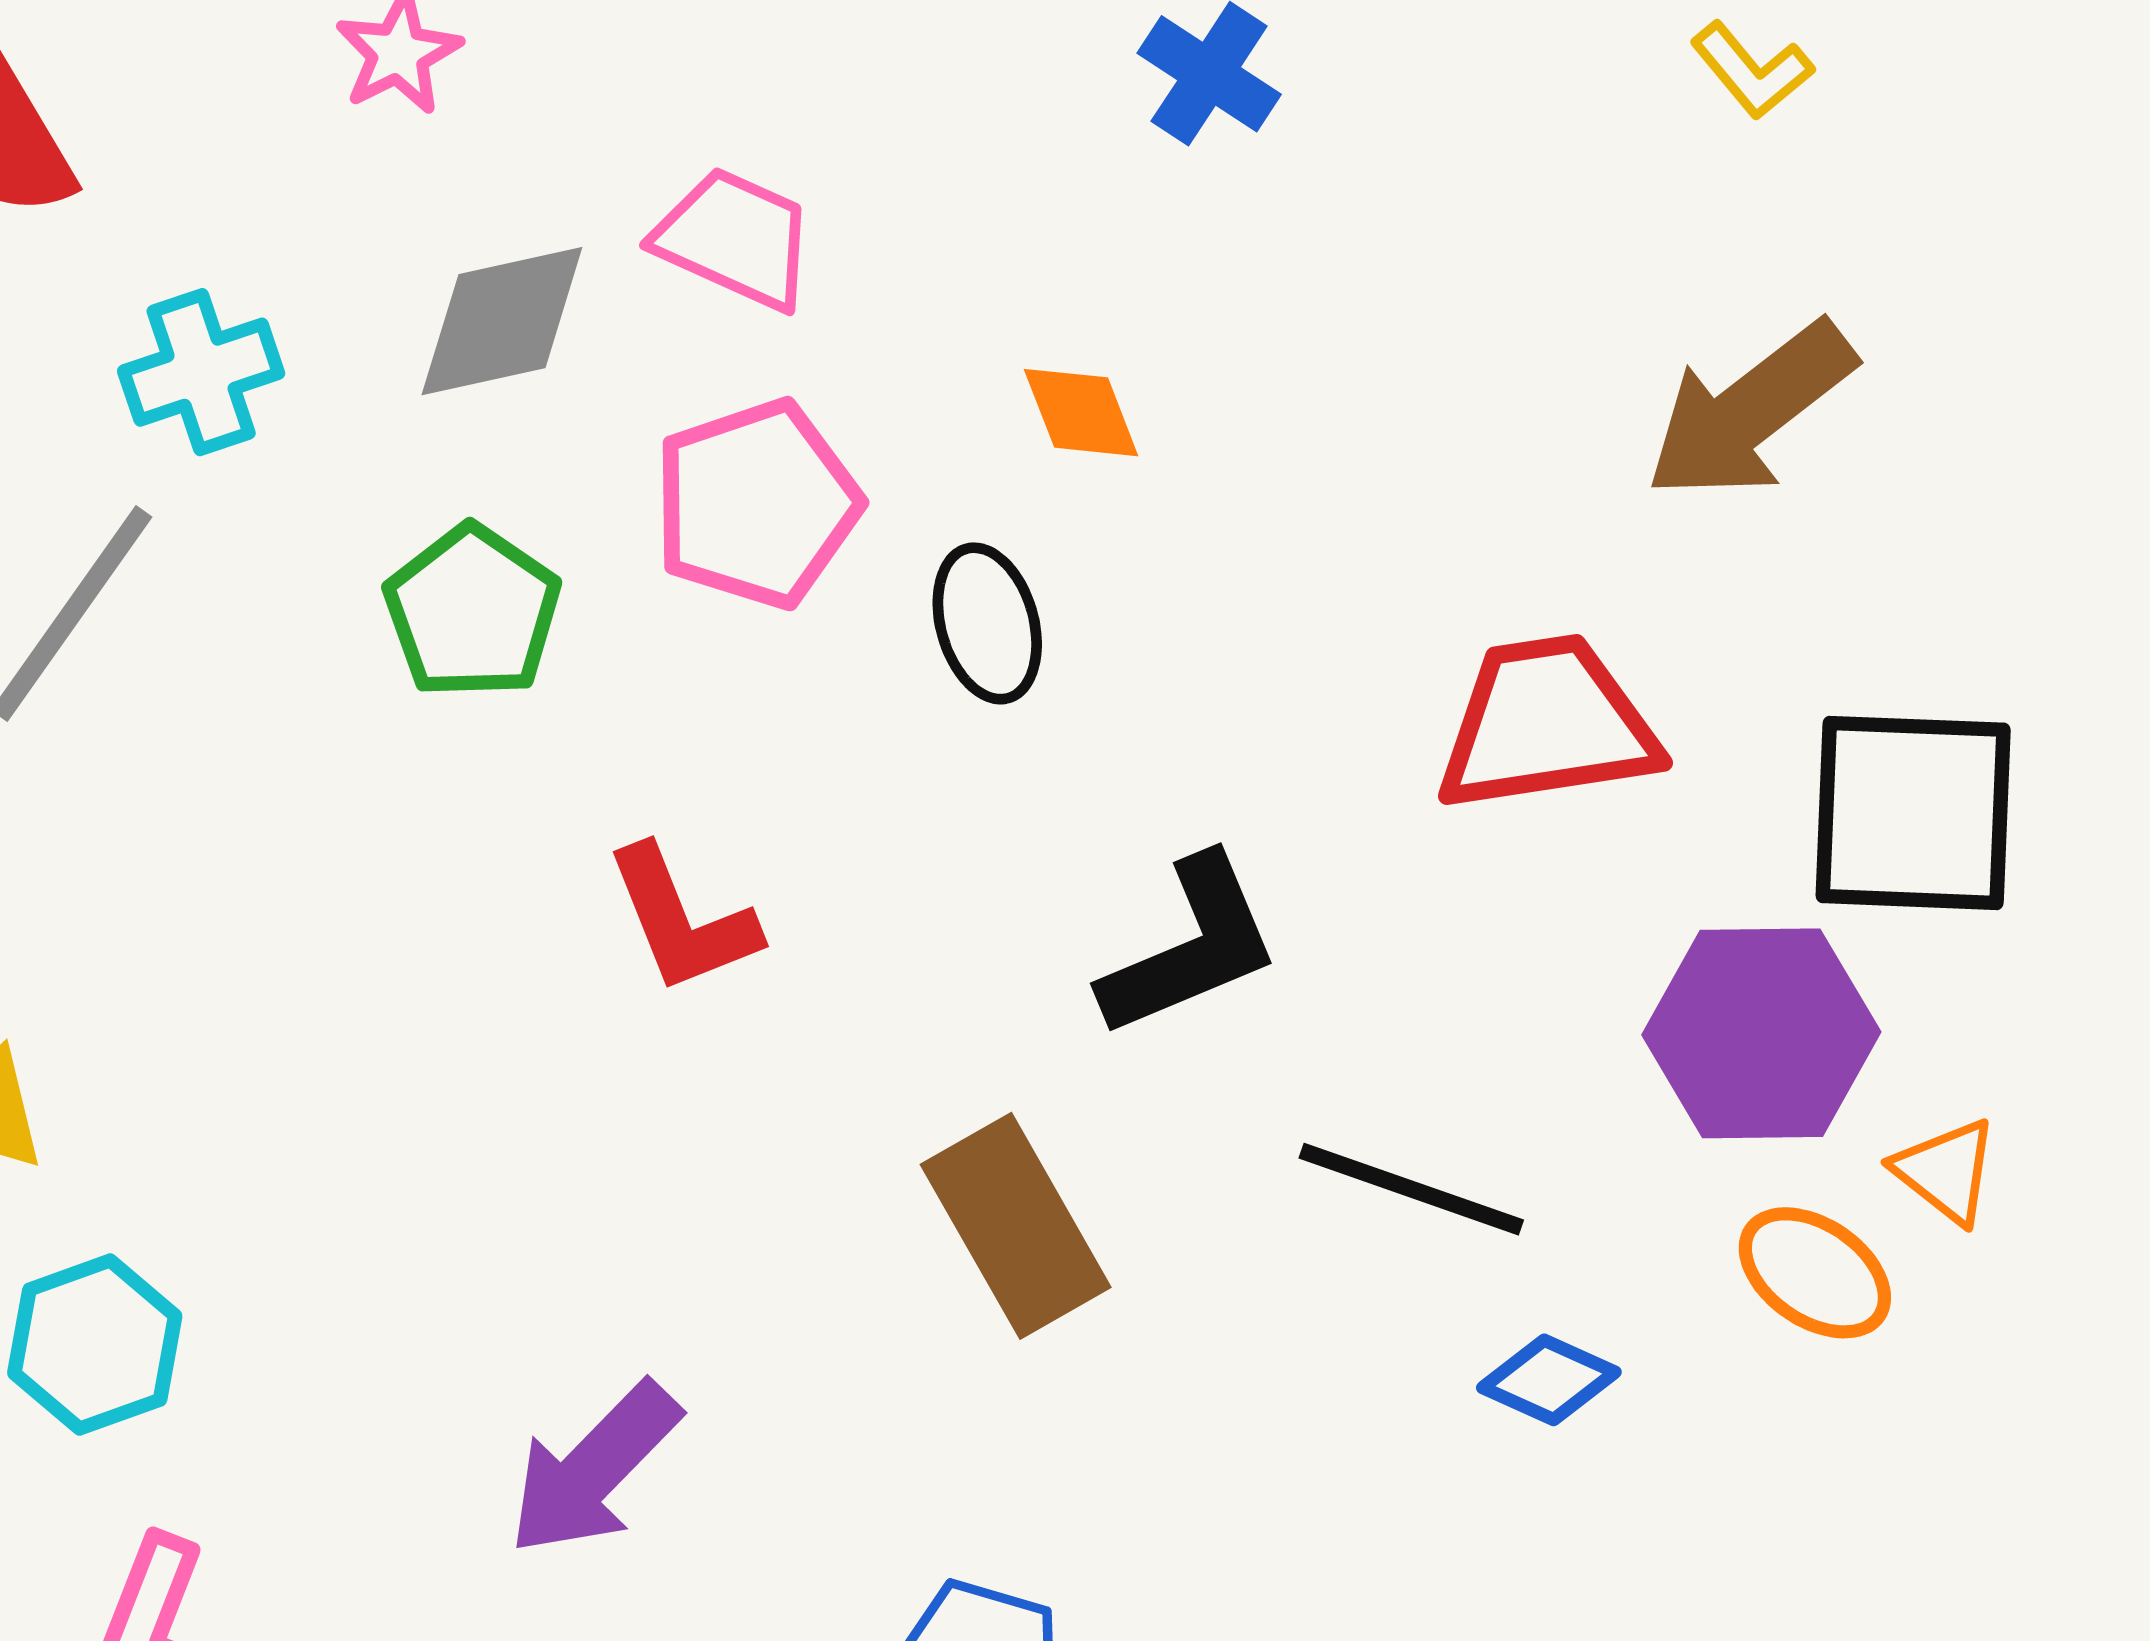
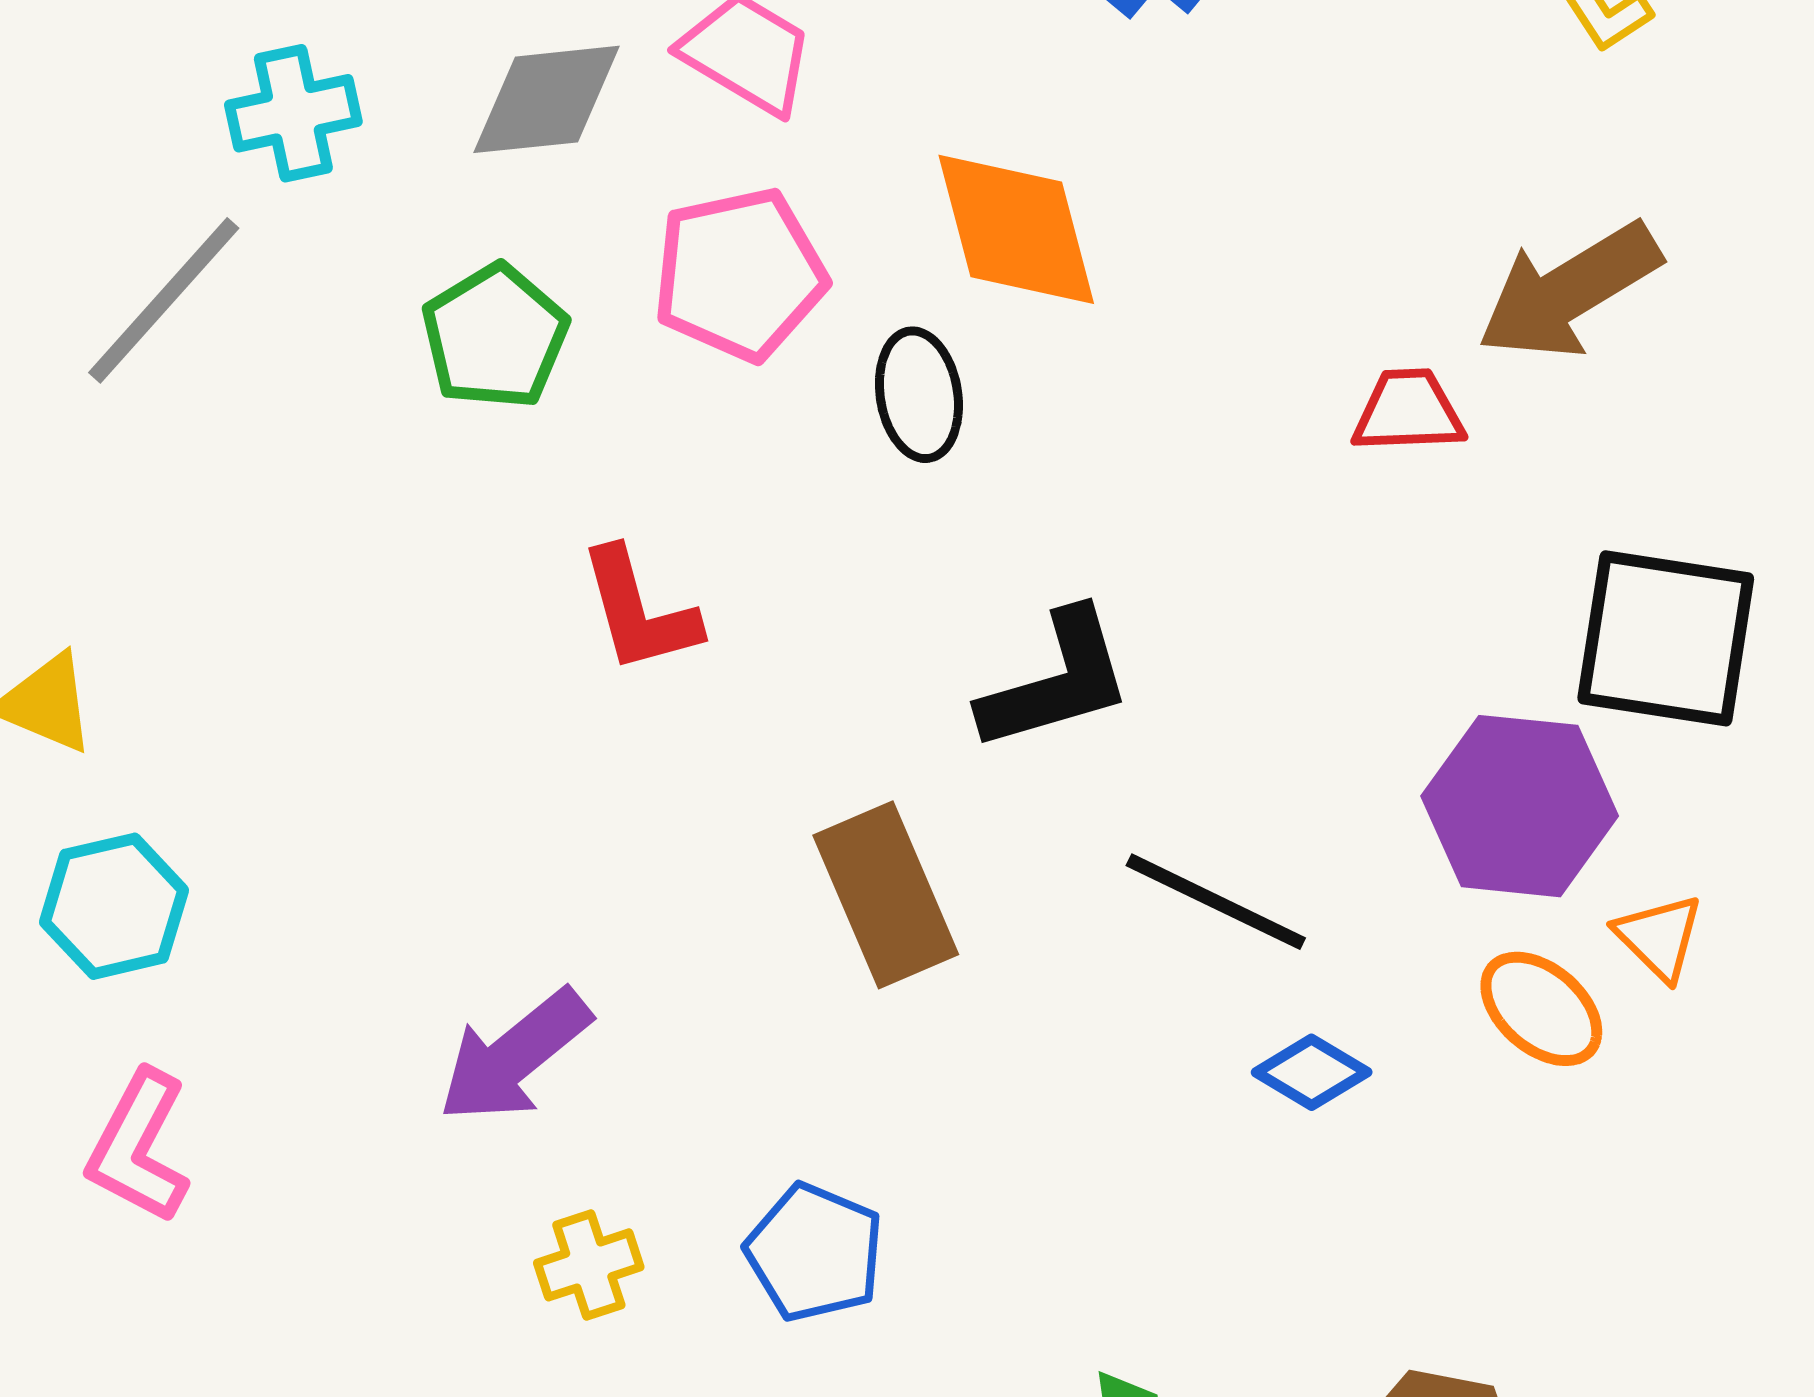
orange diamond: (1081, 413) -> (1016, 229), size x1.8
red trapezoid: (1547, 724) -> (1408, 411), moved, size x0.6

